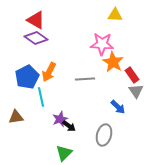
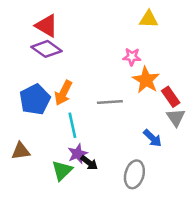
pink star: (102, 44) -> (132, 57), size x0.6
cyan line: (41, 97) -> (72, 125), moved
green triangle: (64, 153) -> (62, 170), moved

